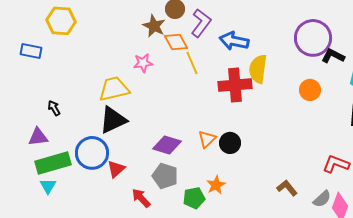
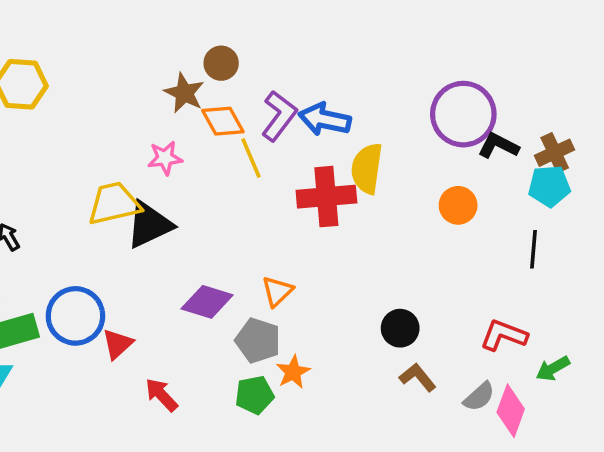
purple L-shape: (201, 23) -> (279, 116), moved
black triangle: (113, 120) -> (149, 225), moved
black circle: (230, 143) -> (400, 328), moved
gray pentagon: (165, 176) -> (258, 340), moved

